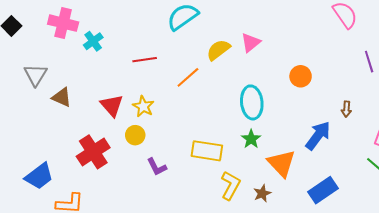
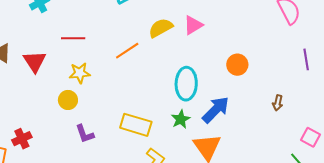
red line: (145, 60) -> (73, 38), moved
red triangle: (112, 106) -> (35, 61), moved
yellow star: (143, 106) -> (80, 73), turned 30
blue arrow: (318, 136) -> (216, 110), moved
red cross: (93, 152) -> (22, 139), moved, size x0.6

